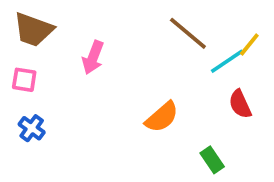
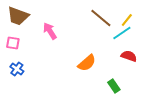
yellow line: (249, 44) -> (127, 20), moved
pink arrow: (93, 58) -> (50, 31), turned 126
red semicircle: (240, 104) -> (129, 56), turned 133

